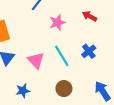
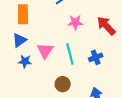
red arrow: (90, 16) -> (106, 26), size x1.5
blue star: (23, 91) -> (25, 61), moved

